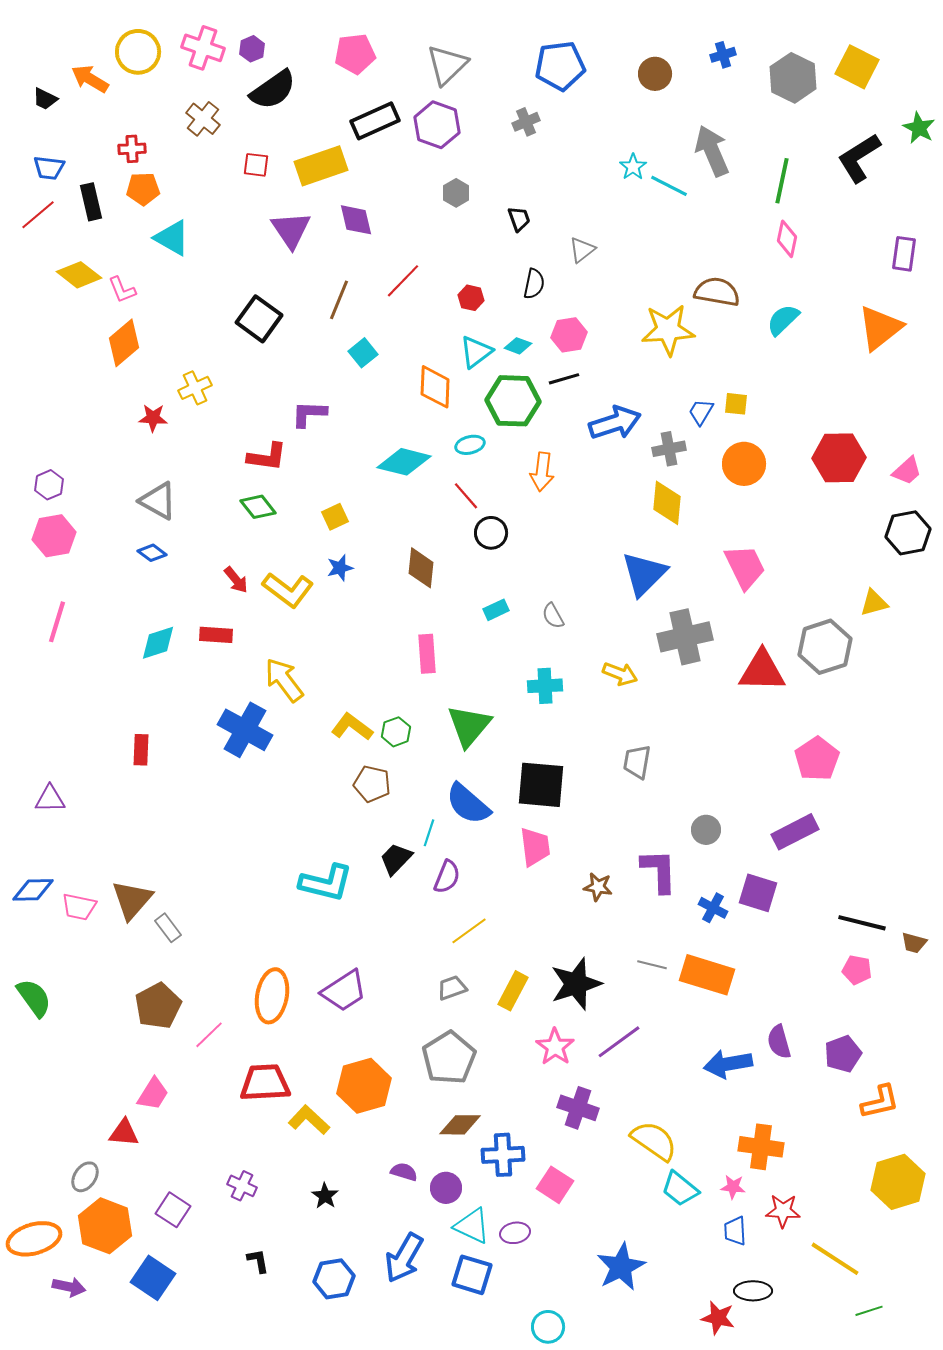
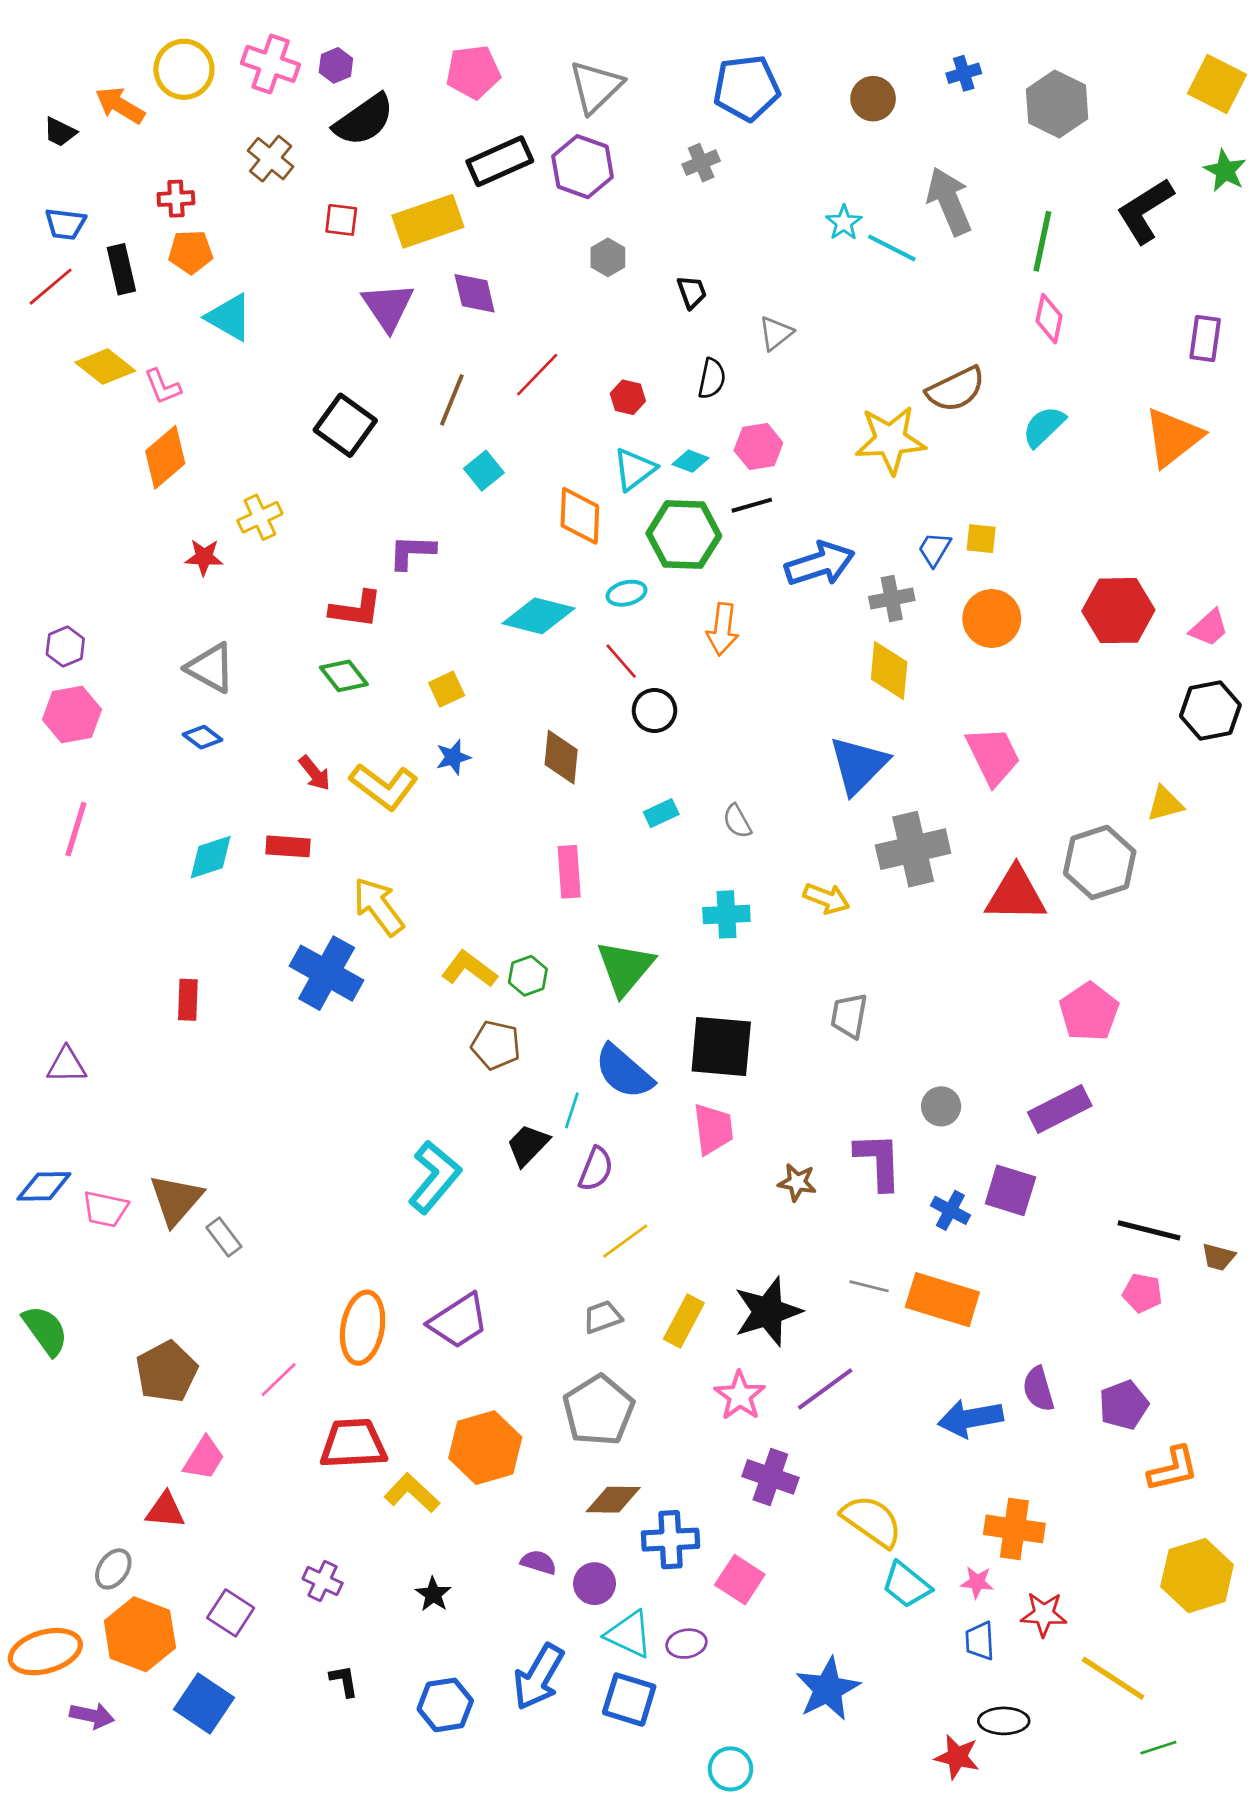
yellow square: (857, 67) -> (1217, 84), moved
brown semicircle: (717, 292) -> (956, 389), turned 144
cyan L-shape: (326, 883) -> (435, 1177), turned -64
brown pentagon: (158, 1006) -> (167, 1372), moved

